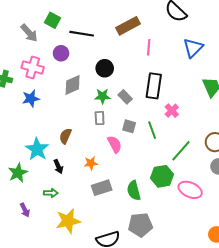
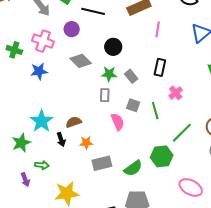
gray diamond: (73, 85) -> (81, 61), turned 65
black rectangle: (154, 86) -> (160, 67), size x0.7
brown semicircle: (65, 136) -> (74, 122), moved, turned 42
orange star: (91, 163) -> (86, 143), moved
pink ellipse: (190, 190) -> (191, 187), moved
green semicircle: (134, 191) -> (133, 168), turned -114
green arrow: (51, 193) -> (42, 165), moved

